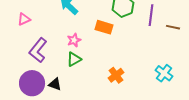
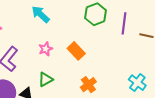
orange rectangle: (104, 27) -> (76, 51), moved, turned 30
green triangle: (74, 59) -> (46, 79), moved

